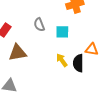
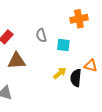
yellow arrow: (62, 60) -> (60, 73), turned 80

